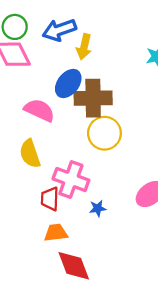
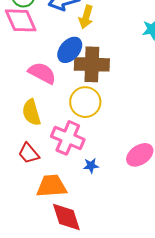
yellow circle: (104, 133) -> (85, 102), moved
red trapezoid: (50, 199) -> (29, 153), moved, turned -45
orange trapezoid: (56, 233) -> (51, 186), size x1.4

